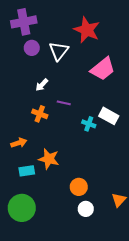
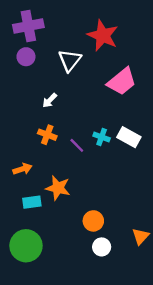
purple circle: (32, 48) -> (26, 57), moved
purple line: (64, 103) -> (77, 145), moved, turned 32
cyan cross: (89, 124) -> (102, 137), moved

